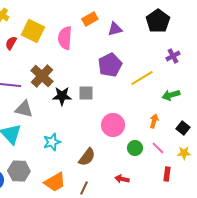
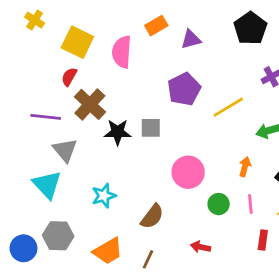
red semicircle: (11, 43) -> (69, 77), moved
gray triangle: (24, 109) -> (65, 150), turned 36
pink line: (158, 148) -> (250, 204), turned 40

